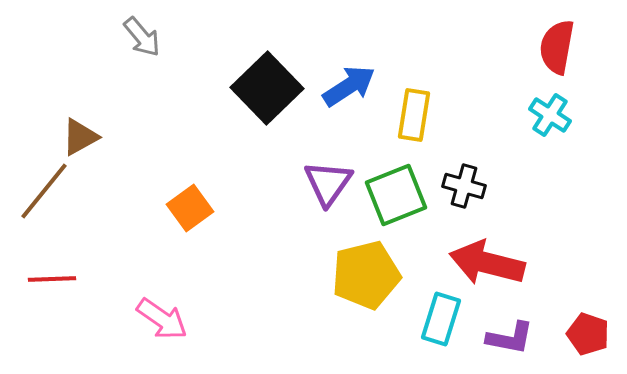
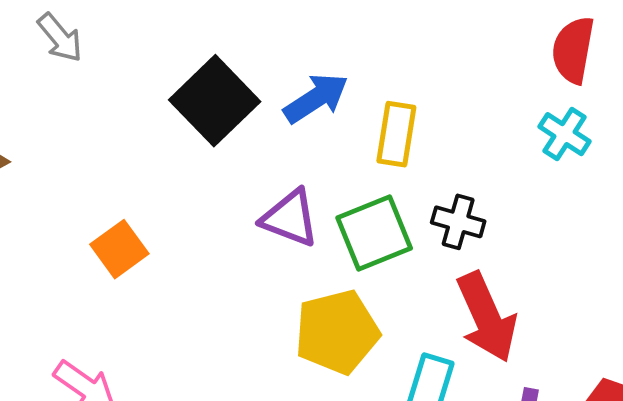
purple triangle: (328, 183) -> (290, 218), turned -44
red arrow: (487, 263) -> (487, 317), turned -128

